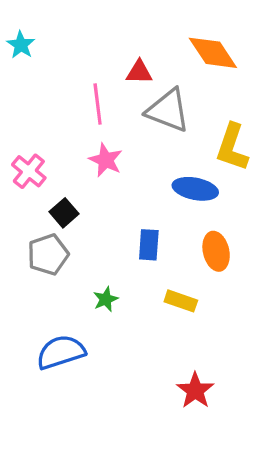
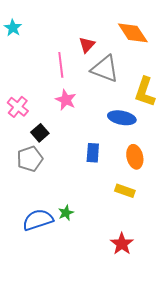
red triangle: (139, 72) -> (87, 45), turned -48
green star: (106, 299) -> (66, 213), moved
yellow rectangle: (181, 301) -> (125, 191), moved

